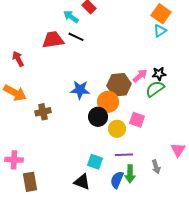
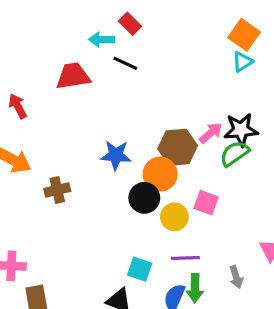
cyan arrow: (71, 17) -> (102, 40), turned -35
black line: (76, 37) -> (125, 63), moved
black star: (159, 74) -> (241, 130), size x1.5

